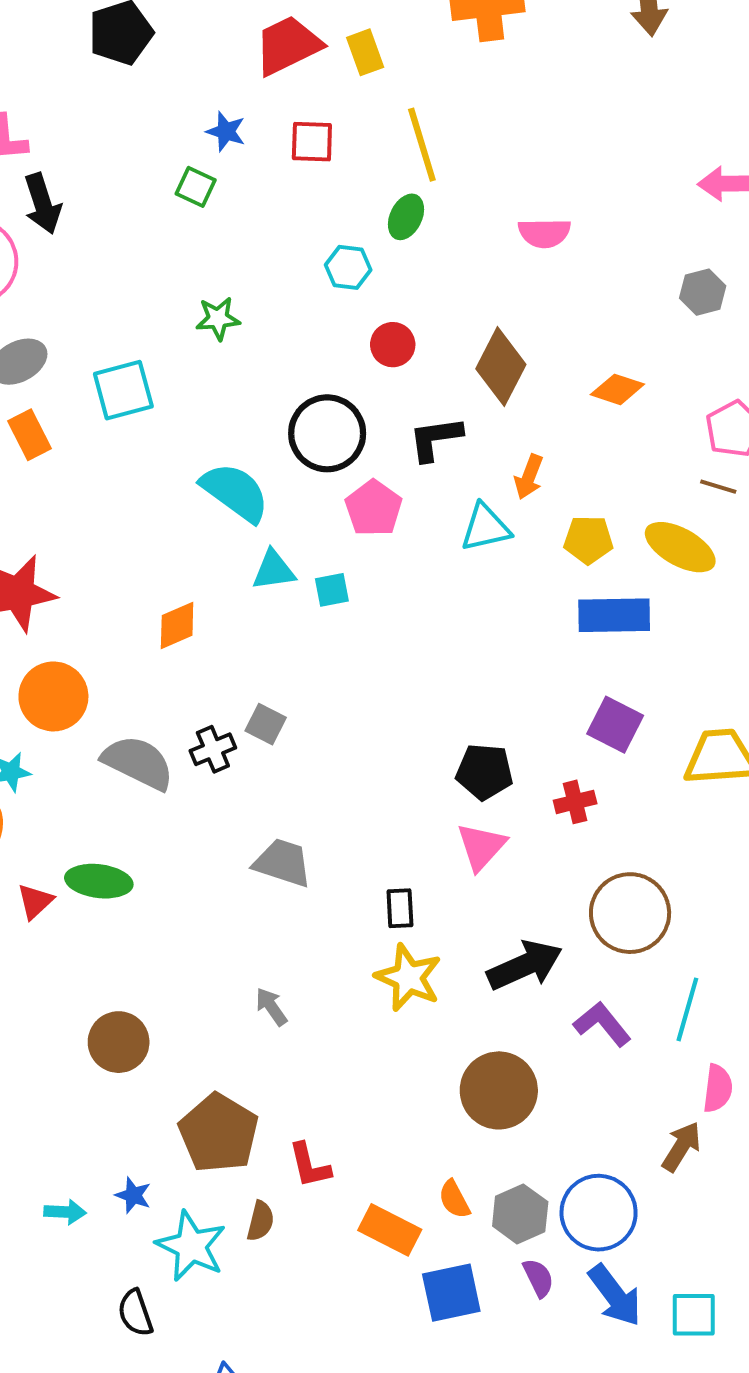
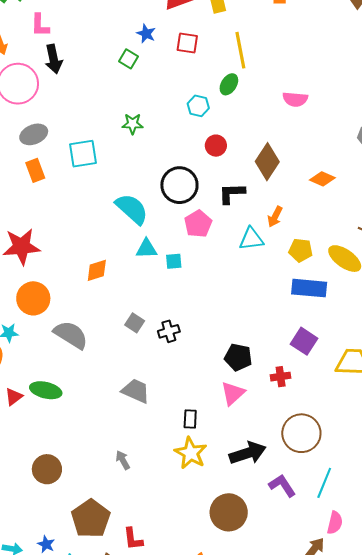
black cross: (213, 749) -> (169, 331), moved

